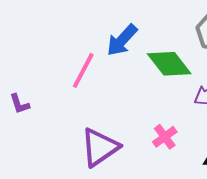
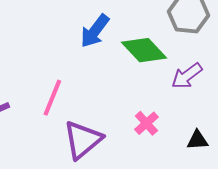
pink line: (83, 70) -> (52, 98), moved

